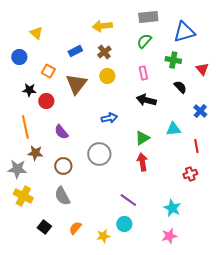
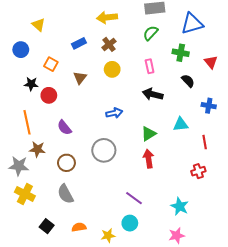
brown triangle: (76, 84) -> (80, 78), size x0.6
blue cross: (200, 111) -> (209, 106), turned -32
orange semicircle: (75, 228) -> (79, 227), turned 40

